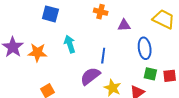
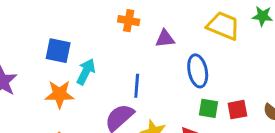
blue square: (50, 14) -> (58, 51), moved
cyan arrow: (70, 44) -> (86, 72), turned 48
orange star: (37, 53) -> (59, 94), moved

